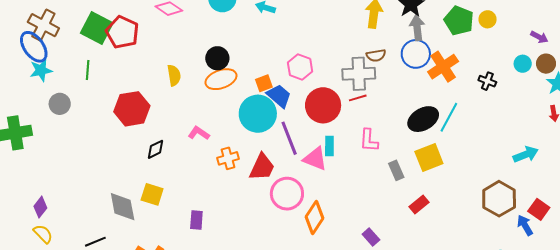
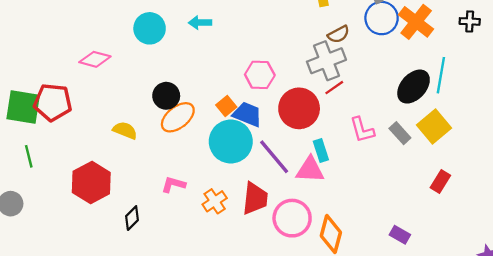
yellow semicircle: (174, 75) -> (125, 130), turned -40
gray rectangle: (396, 170) -> (400, 133), moved

